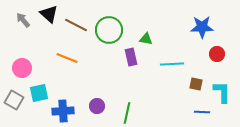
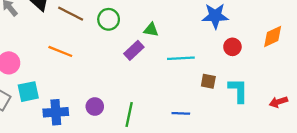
green circle: (109, 30) -> (109, 19), size x0.7
purple rectangle: (131, 57) -> (134, 50), turned 60
blue line: (202, 112) -> (181, 113), moved

